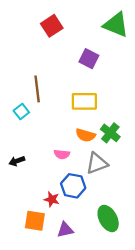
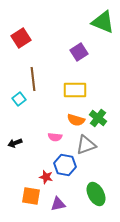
red square: (52, 26) -> (21, 38), moved
purple square: (89, 59) -> (79, 52), turned 30

